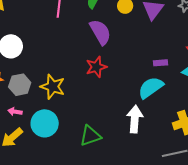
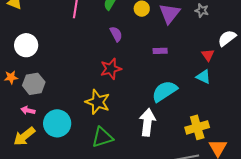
purple semicircle: (100, 32) -> (116, 34), size x0.6
purple rectangle: (160, 63) -> (160, 51), moved
yellow star: (53, 87) -> (98, 102), moved

